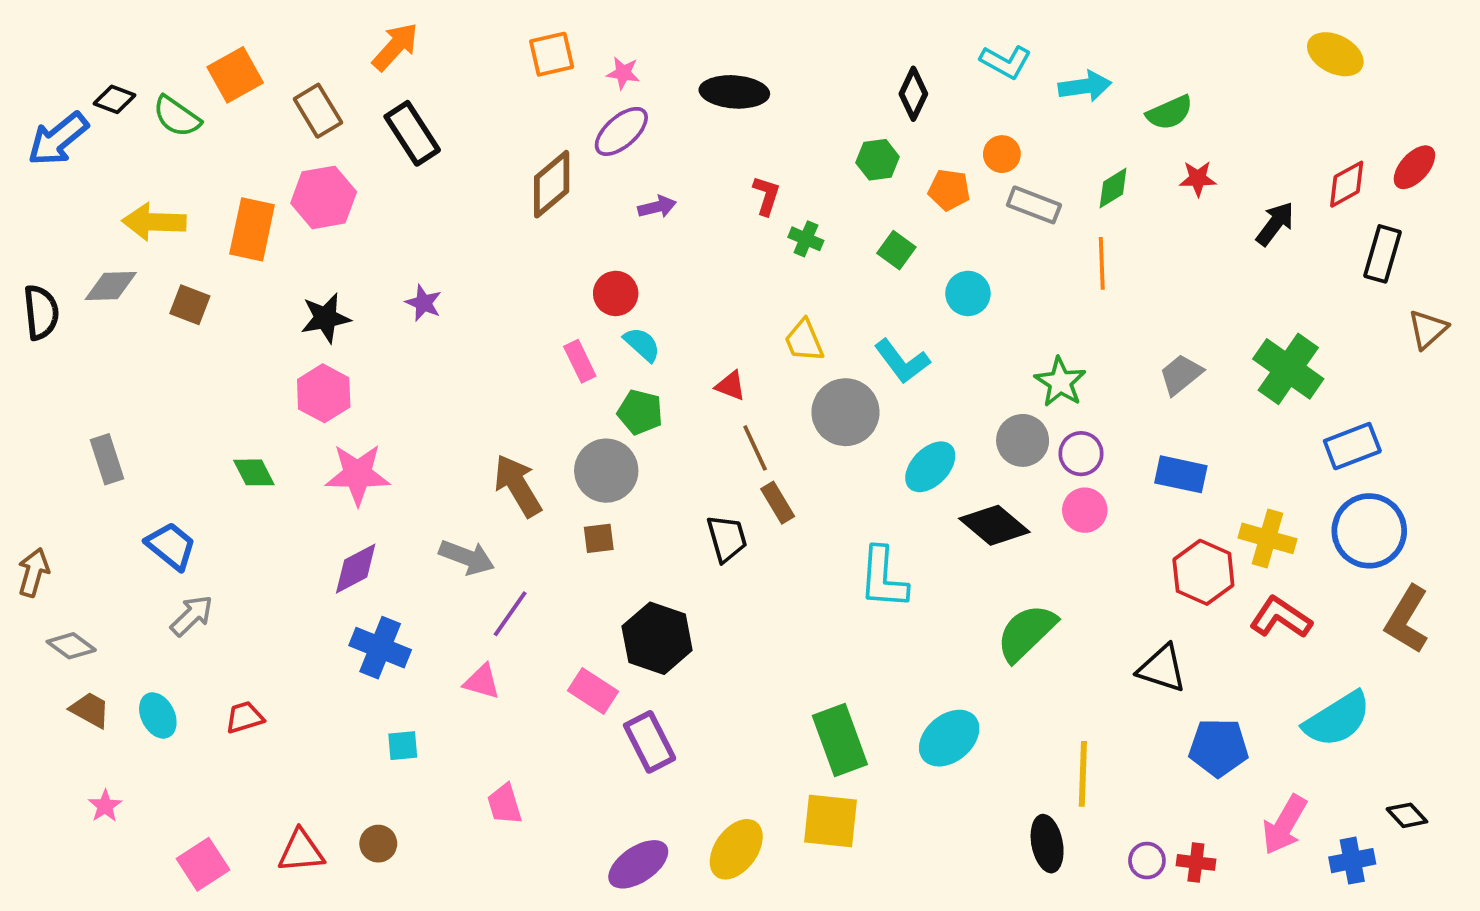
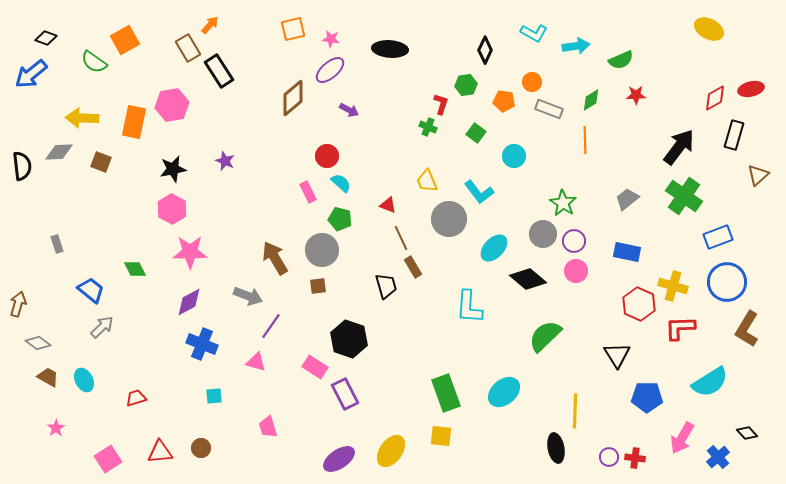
orange arrow: (395, 47) -> (210, 25), size x0.7
black diamond: (115, 99) -> (46, 38), moved
brown rectangle: (318, 111) -> (188, 48), moved
red ellipse: (1414, 167) -> (751, 89), turned 35
red L-shape: (766, 196) -> (441, 104), moved
purple arrow: (657, 207) -> (349, 110), turned 42
black arrow: (1275, 224) -> (679, 147), moved, size x1.5
gray rectangle: (107, 459) -> (57, 244), size x0.7
green diamond: (254, 472) -> (135, 269), moved
red L-shape: (1281, 618) -> (680, 328), turned -36
black triangle: (1162, 668) -> (617, 355), turned 40
red trapezoid: (245, 717) -> (136, 398), moved
yellow square: (830, 821) -> (441, 436), size x0.7
blue cross: (1352, 861) -> (718, 457), turned -30

